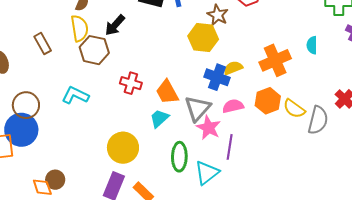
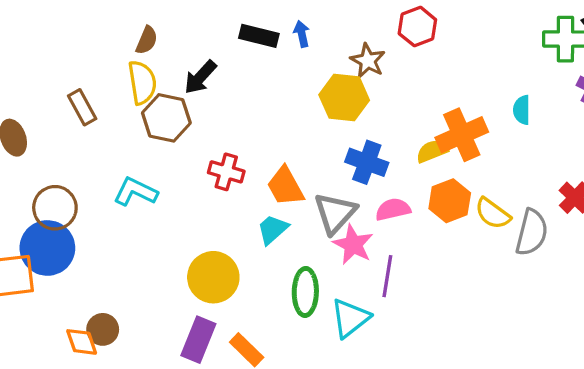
yellow semicircle: (233, 68) -> (432, 151), moved

